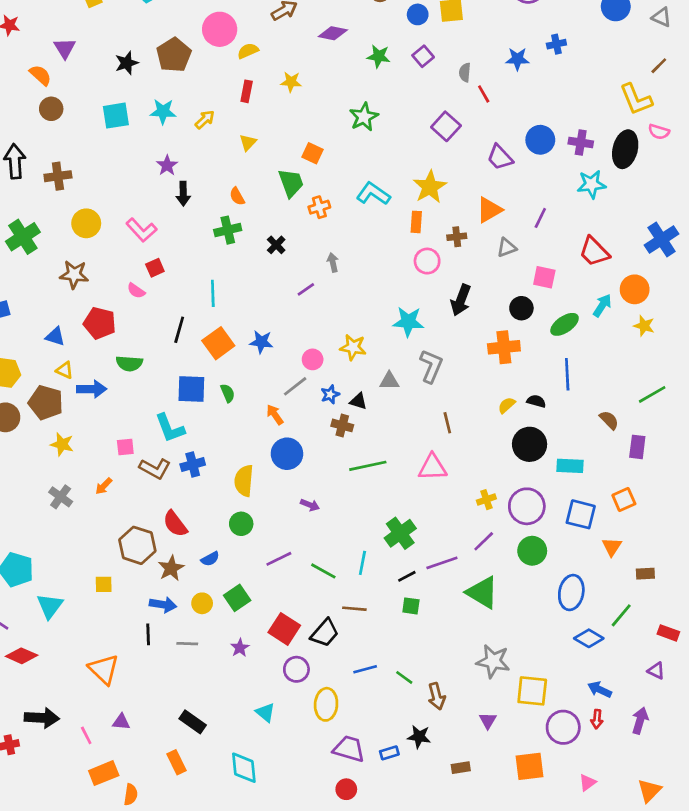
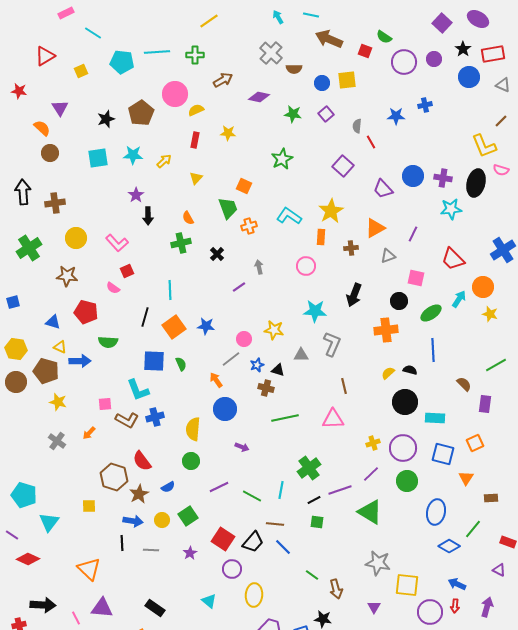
pink circle: (427, 261) -> (306, 266), moved
blue line: (365, 669) -> (283, 547), moved, turned 60
purple triangle: (121, 722) -> (102, 608), size x1.6

